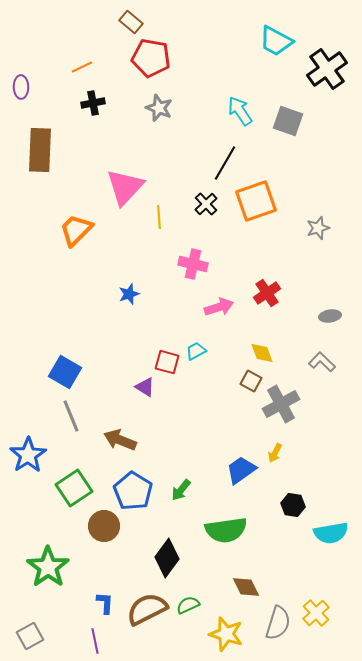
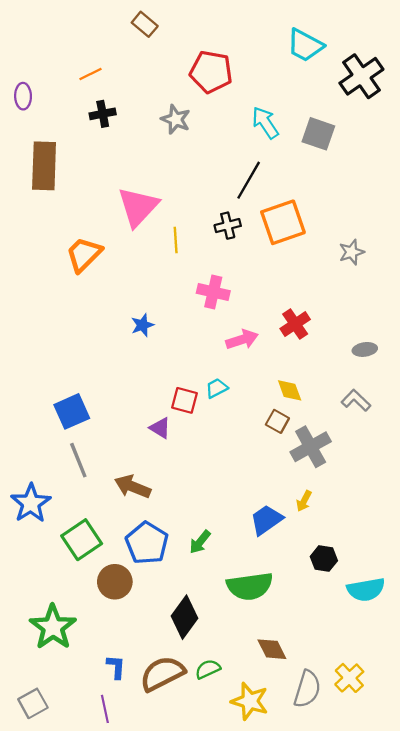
red pentagon: (151, 58) -> (211, 72), moved
black cross: (206, 204) -> (228, 226), turned 30
blue square: (65, 372) -> (72, 411), turned 36

